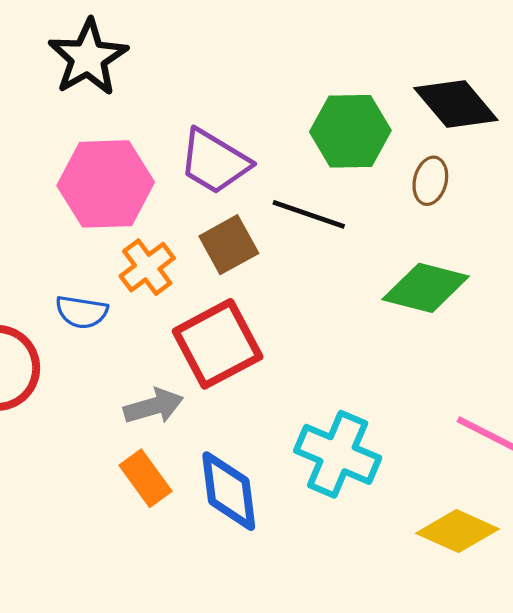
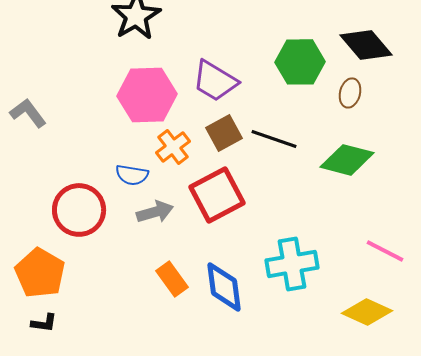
black line: (309, 214) -> (274, 139), moved
gray arrow: (154, 406) -> (155, 212), moved
cyan cross: (338, 454) -> (292, 264), turned -33

